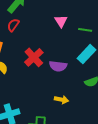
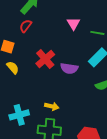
yellow arrow: (61, 100) -> (52, 106), moved

